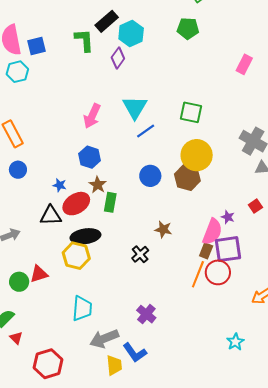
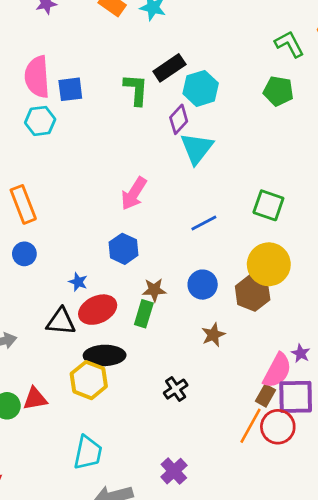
cyan triangle: (135, 107) -> (197, 148), moved
brown star: (98, 185) -> (154, 290), moved, turned 30
brown star: (163, 229) -> (213, 335), moved, turned 30

